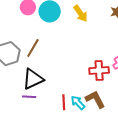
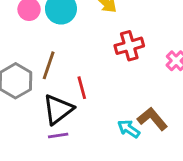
red cross: (99, 70) -> (129, 46), moved
red line: (64, 102) -> (82, 88), moved

